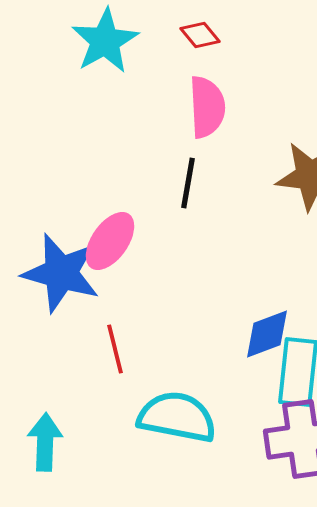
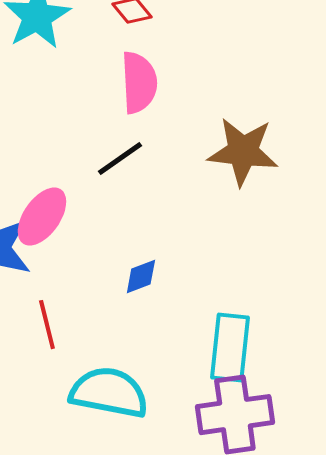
black line: (188, 183) -> (120, 159), turned 45
blue diamond: (267, 334) -> (141, 277), moved, size x0.7

